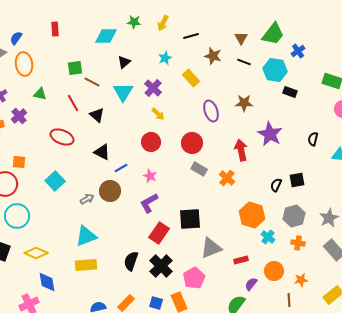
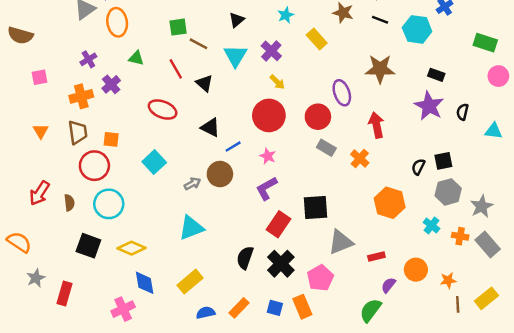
black rectangle: (290, 92) -> (436, 75), moved
brown star: (244, 103) -> (380, 69), size x1.4
purple ellipse: (211, 111) -> (342, 93), moved
purple star: (270, 134) -> (429, 106), moved
red circle: (151, 142) -> (269, 115), size x1.4
gray hexagon: (294, 216) -> (448, 192), moved
cyan cross: (268, 237) -> (431, 225), moved
orange cross: (298, 243) -> (460, 236), moved
yellow rectangle: (86, 265) -> (190, 282), moved, turned -35
brown line: (289, 300) -> (458, 304), moved

